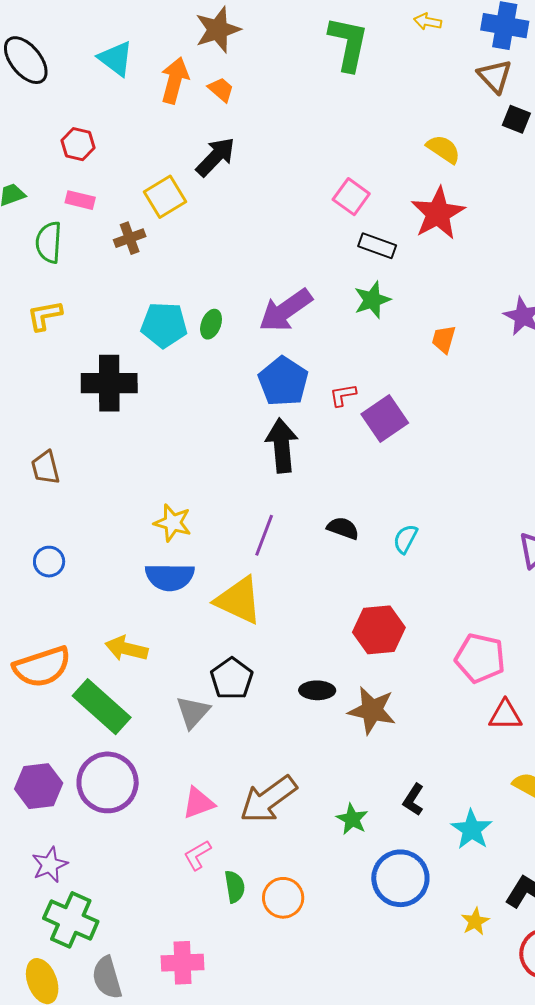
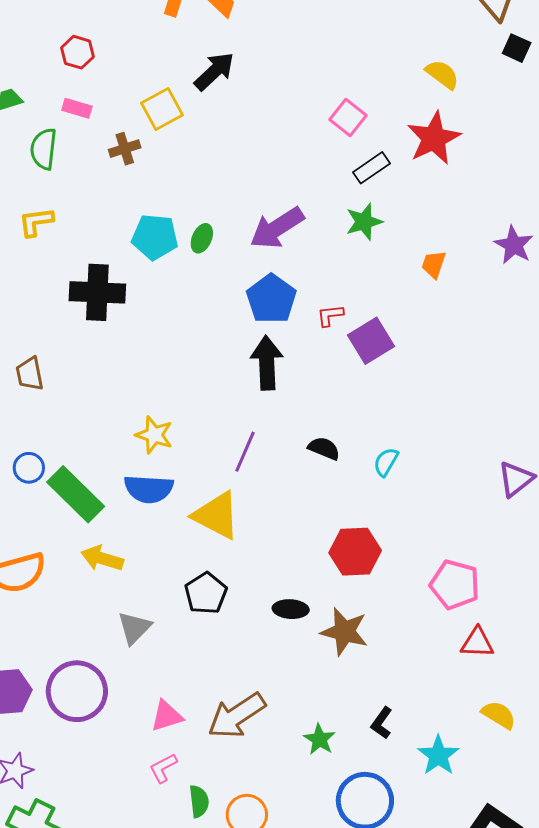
black rectangle: (377, 246) -> (371, 168), turned -57
green rectangle: (102, 707) -> (76, 494), moved
gray triangle: (193, 712) -> (134, 628), moved

